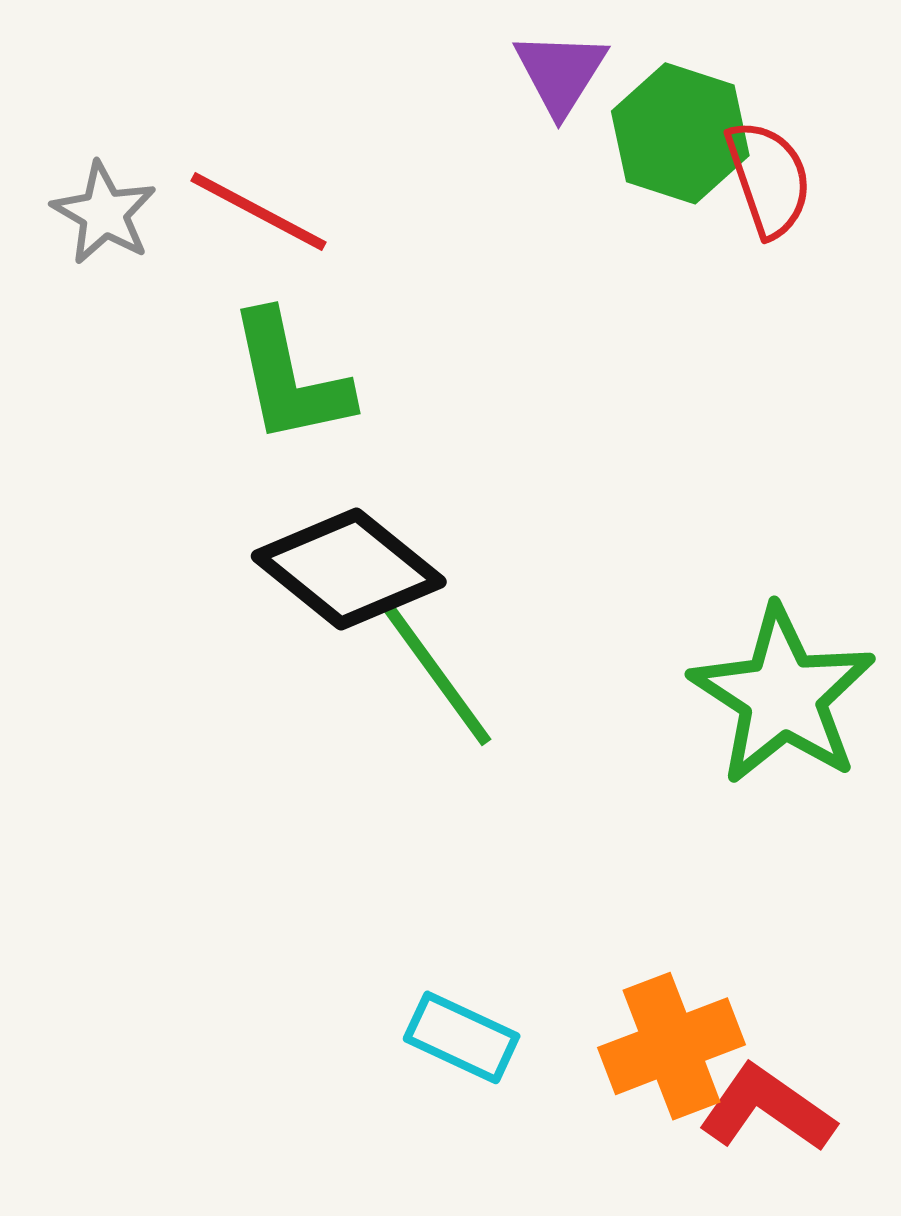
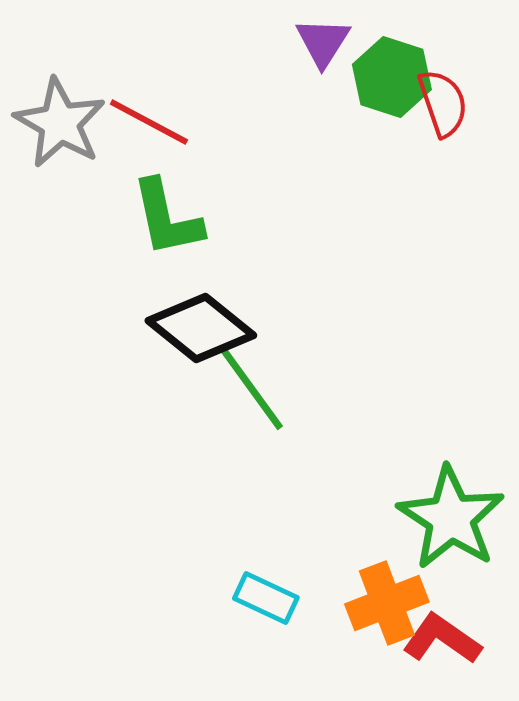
gray star: (104, 213) -> (60, 123), size x1.5
green star: (783, 696) -> (451, 518), moved

